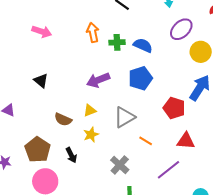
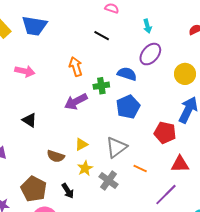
purple ellipse: (181, 29) -> (150, 54), moved
green cross: (117, 42) -> (101, 86), moved
purple arrow: (98, 80) -> (76, 102), moved
gray cross: (120, 165) -> (108, 180), moved

